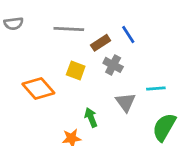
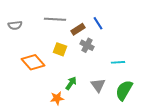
gray semicircle: (14, 23) -> (15, 25), moved
gray triangle: (125, 102) -> (98, 85), moved
green arrow: (91, 117) -> (71, 83), turned 56

